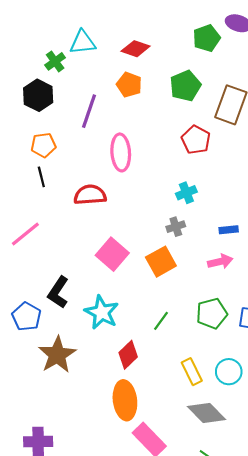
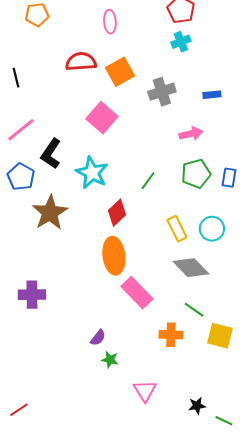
pink ellipse: (121, 152) -> (110, 22), size x0.7
black line: (41, 177) -> (16, 78), moved
cyan cross: (186, 193) -> (181, 42), moved
gray cross: (176, 227) -> (162, 92), size x1.5
pink line: (25, 234) -> (21, 130), moved
orange square: (161, 262) -> (120, 72), moved
pink arrow: (220, 262) -> (191, 134), moved

